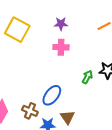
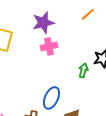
purple star: (61, 24) -> (43, 23), size x1.5

